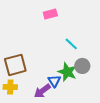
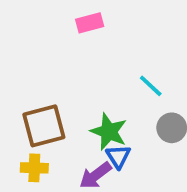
pink rectangle: (50, 14) -> (90, 23), moved
green star: (67, 72) -> (109, 132), moved

